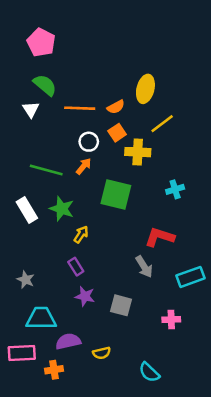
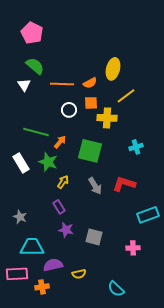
orange square: (117, 133) -> (91, 103), turned 32
orange arrow: (84, 166) -> (60, 142), moved
gray arrow: (144, 267) -> (95, 186), moved

